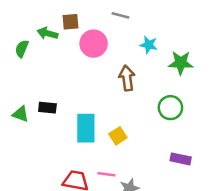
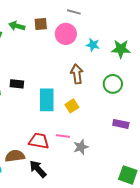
brown square: (70, 22) -> (41, 24), moved
pink circle: (94, 44) -> (66, 34), moved
cyan star: (149, 45) -> (93, 45), moved
brown arrow: (127, 78) -> (77, 74), moved

